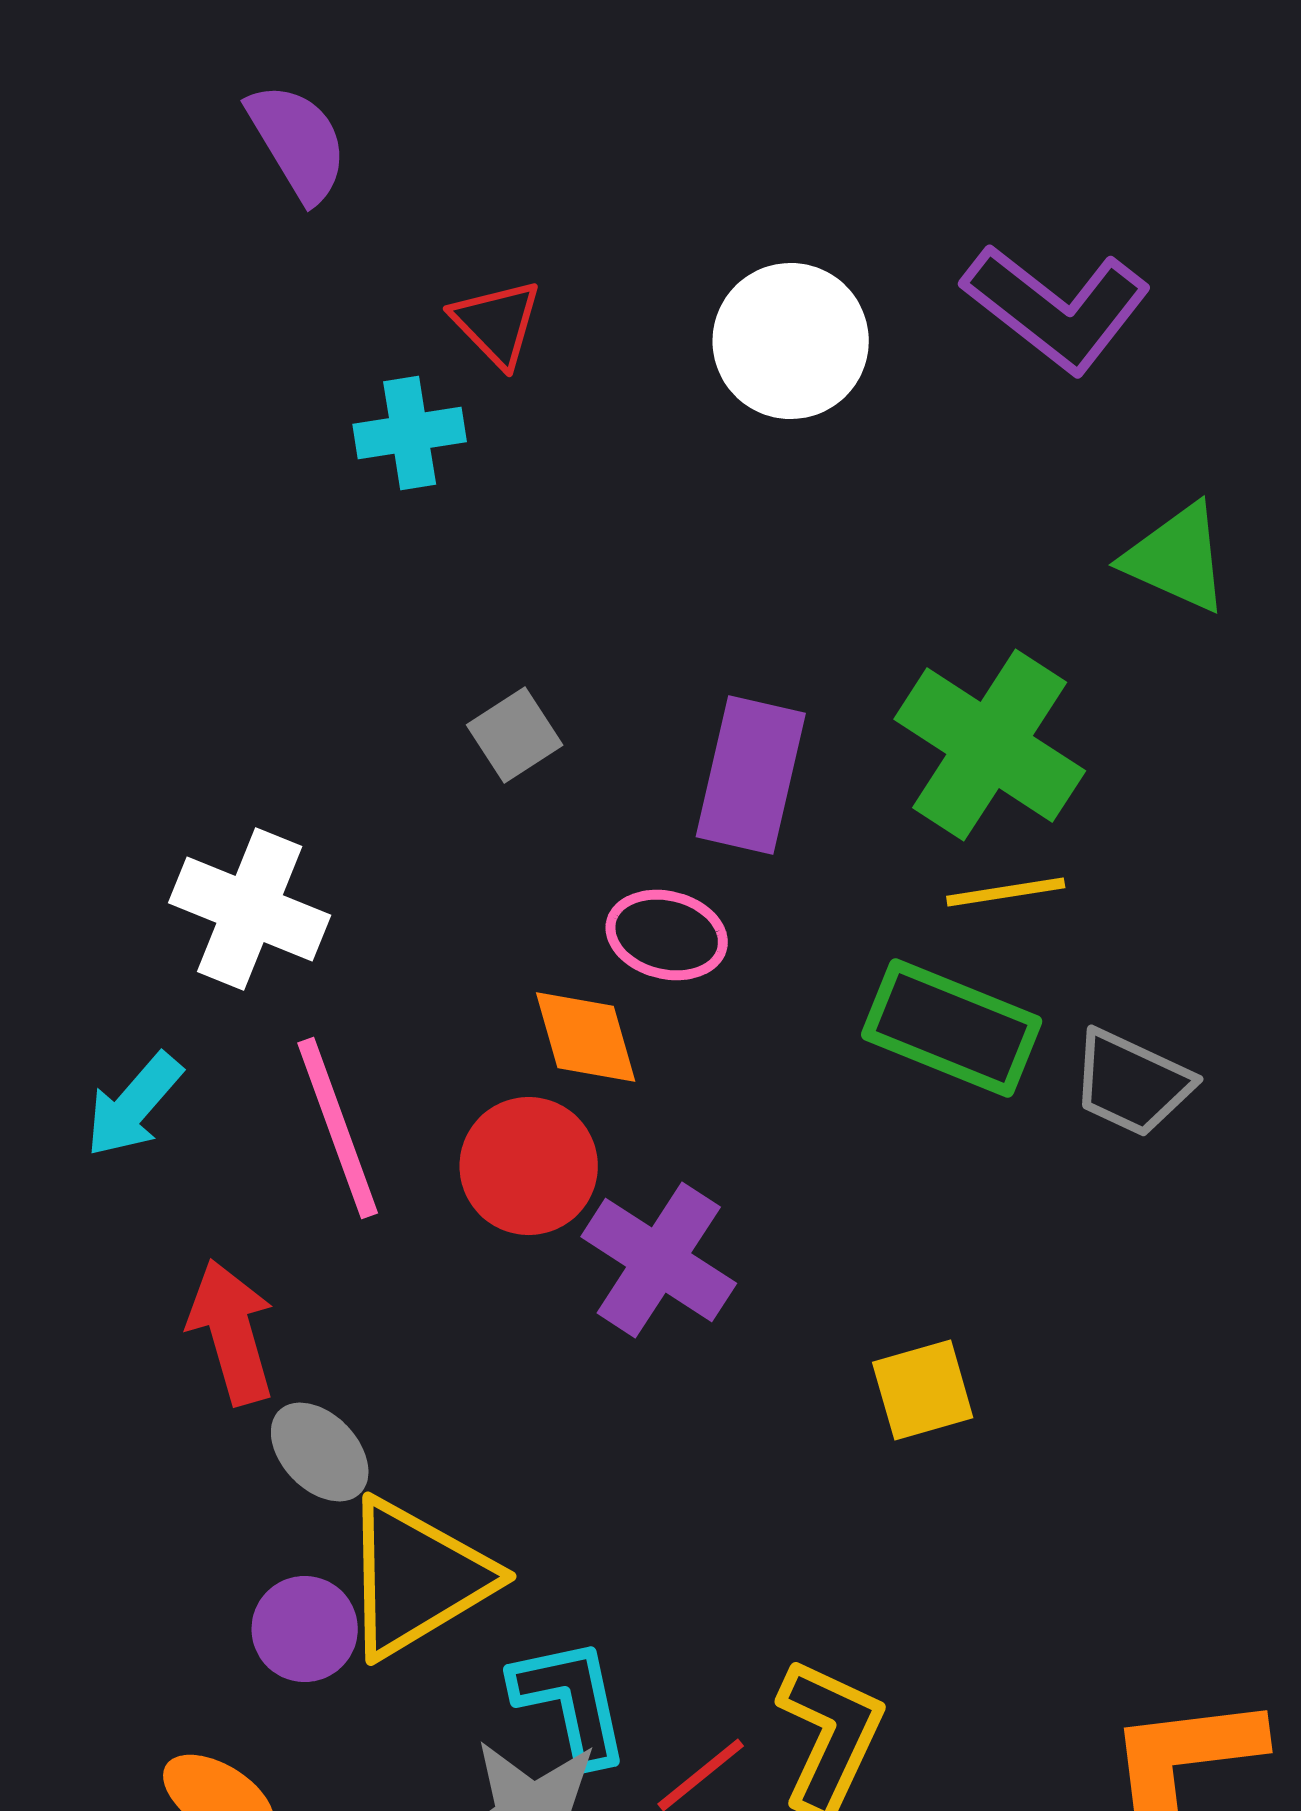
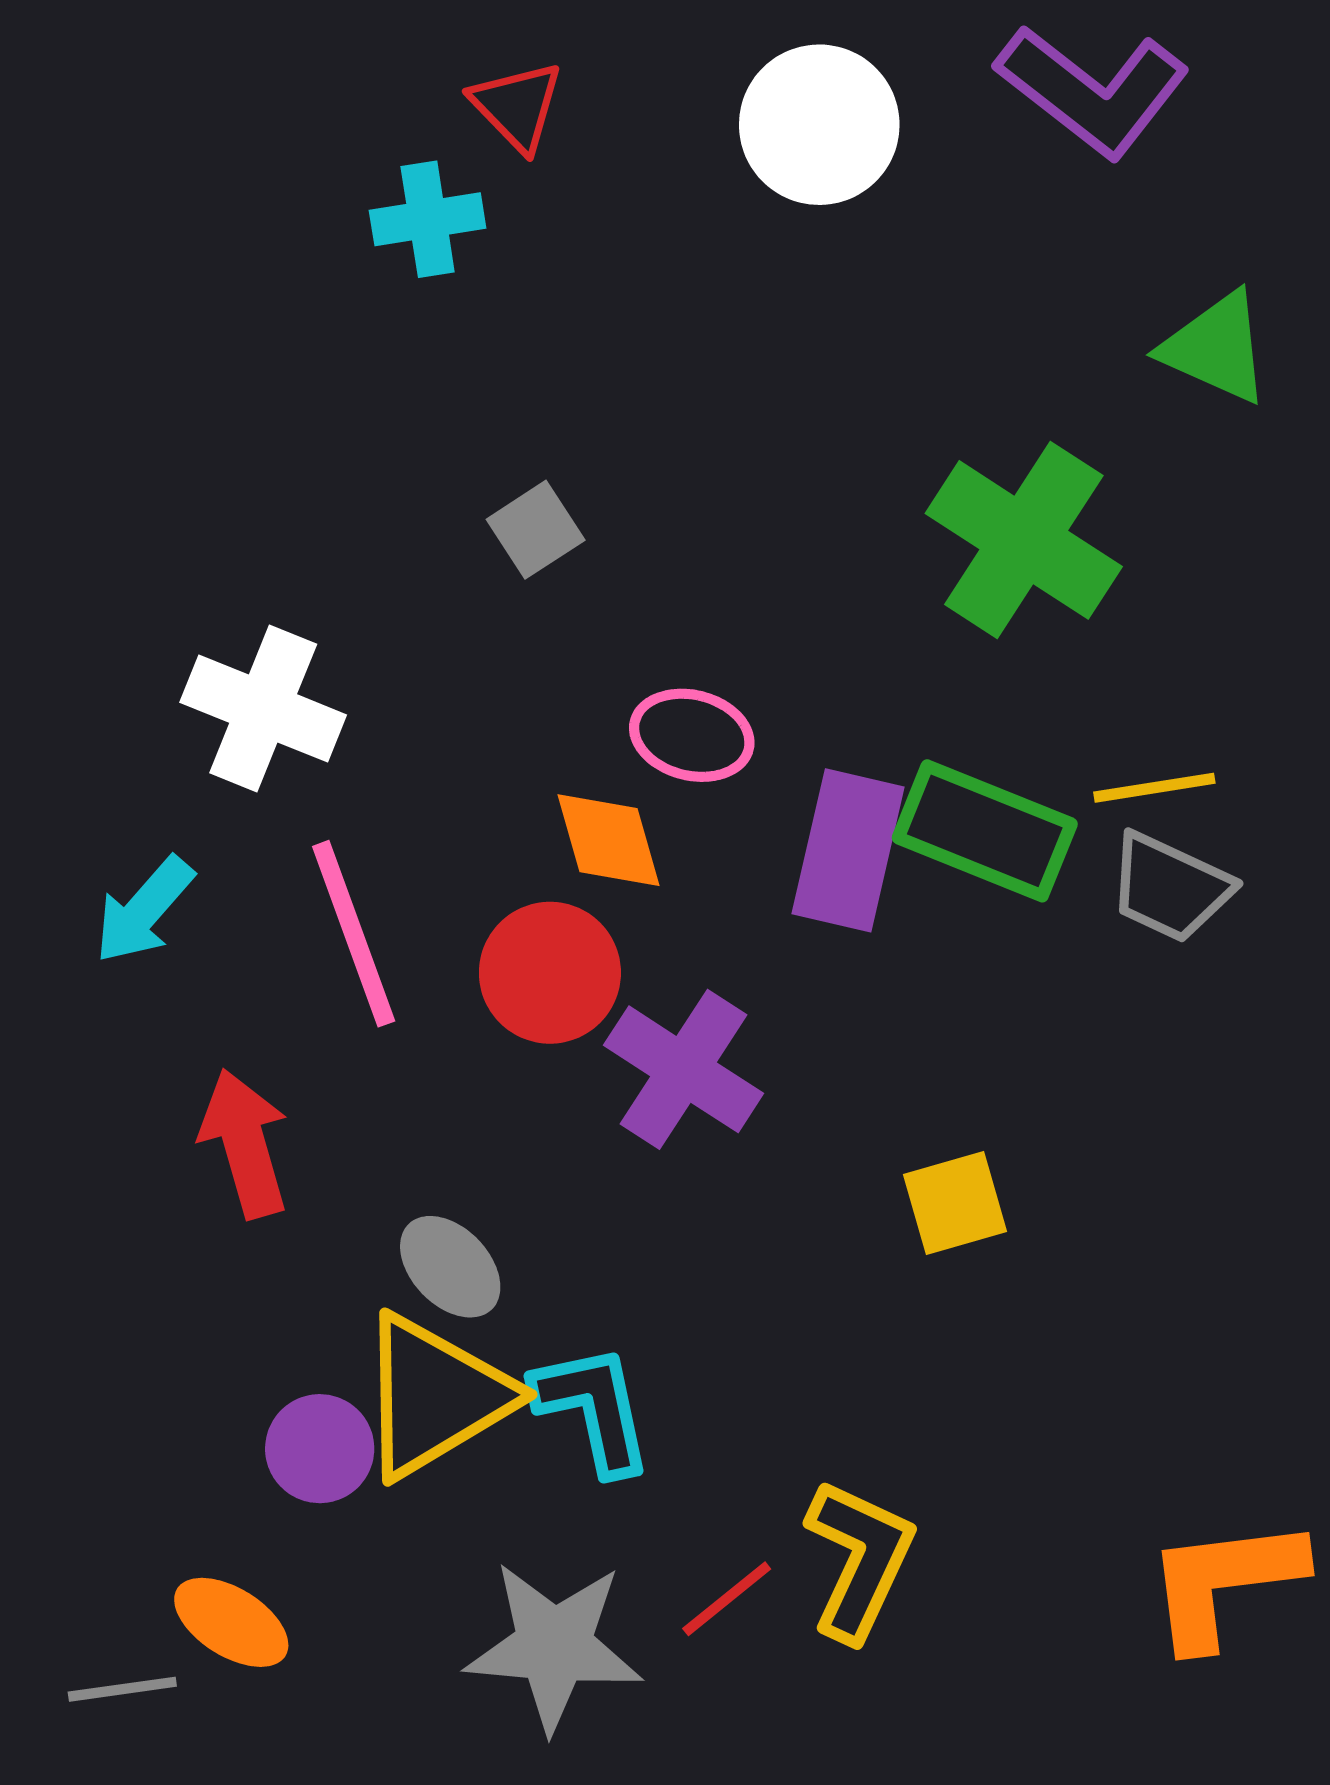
purple rectangle: (751, 775) -> (848, 850), moved
yellow line: (1006, 892) -> (1154, 788), moved
gray ellipse: (320, 1452) -> (450, 1267), moved
cyan L-shape: (571, 1701) -> (593, 1409), moved

